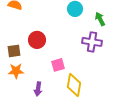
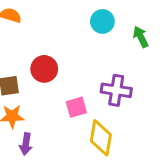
purple cross: (92, 42) -> (116, 90), moved
purple arrow: (38, 89) -> (26, 144), moved

